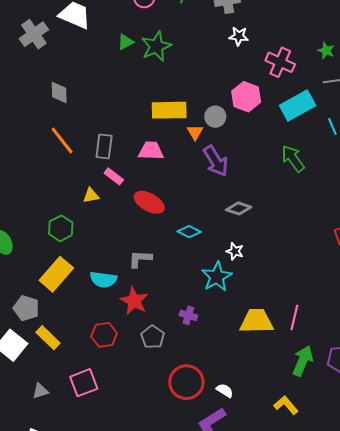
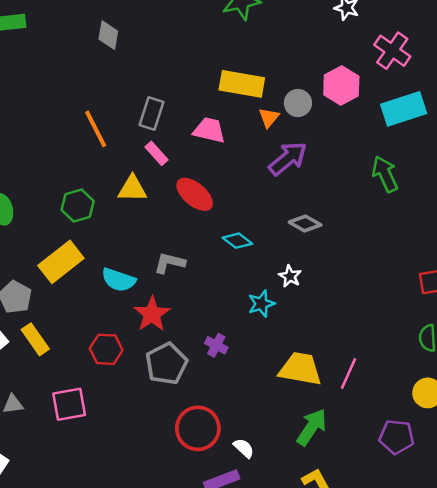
orange line: (62, 140) -> (96, 129), moved
purple arrow: (216, 161) -> (288, 159), turned -108
yellow triangle: (91, 195) -> (132, 189), moved, size x1.4
cyan star: (217, 277) -> (261, 304), size x0.7
gray pentagon: (153, 337) -> (166, 364), size x1.4
green arrow: (303, 361) -> (312, 427), moved

